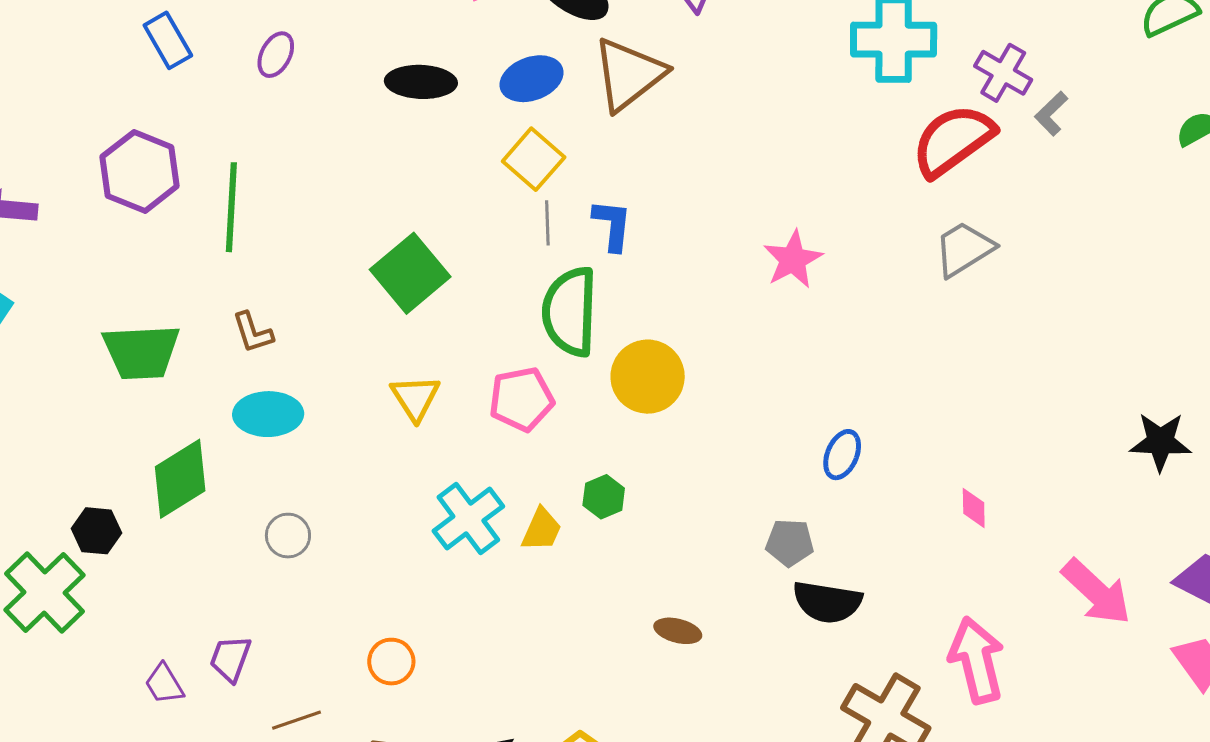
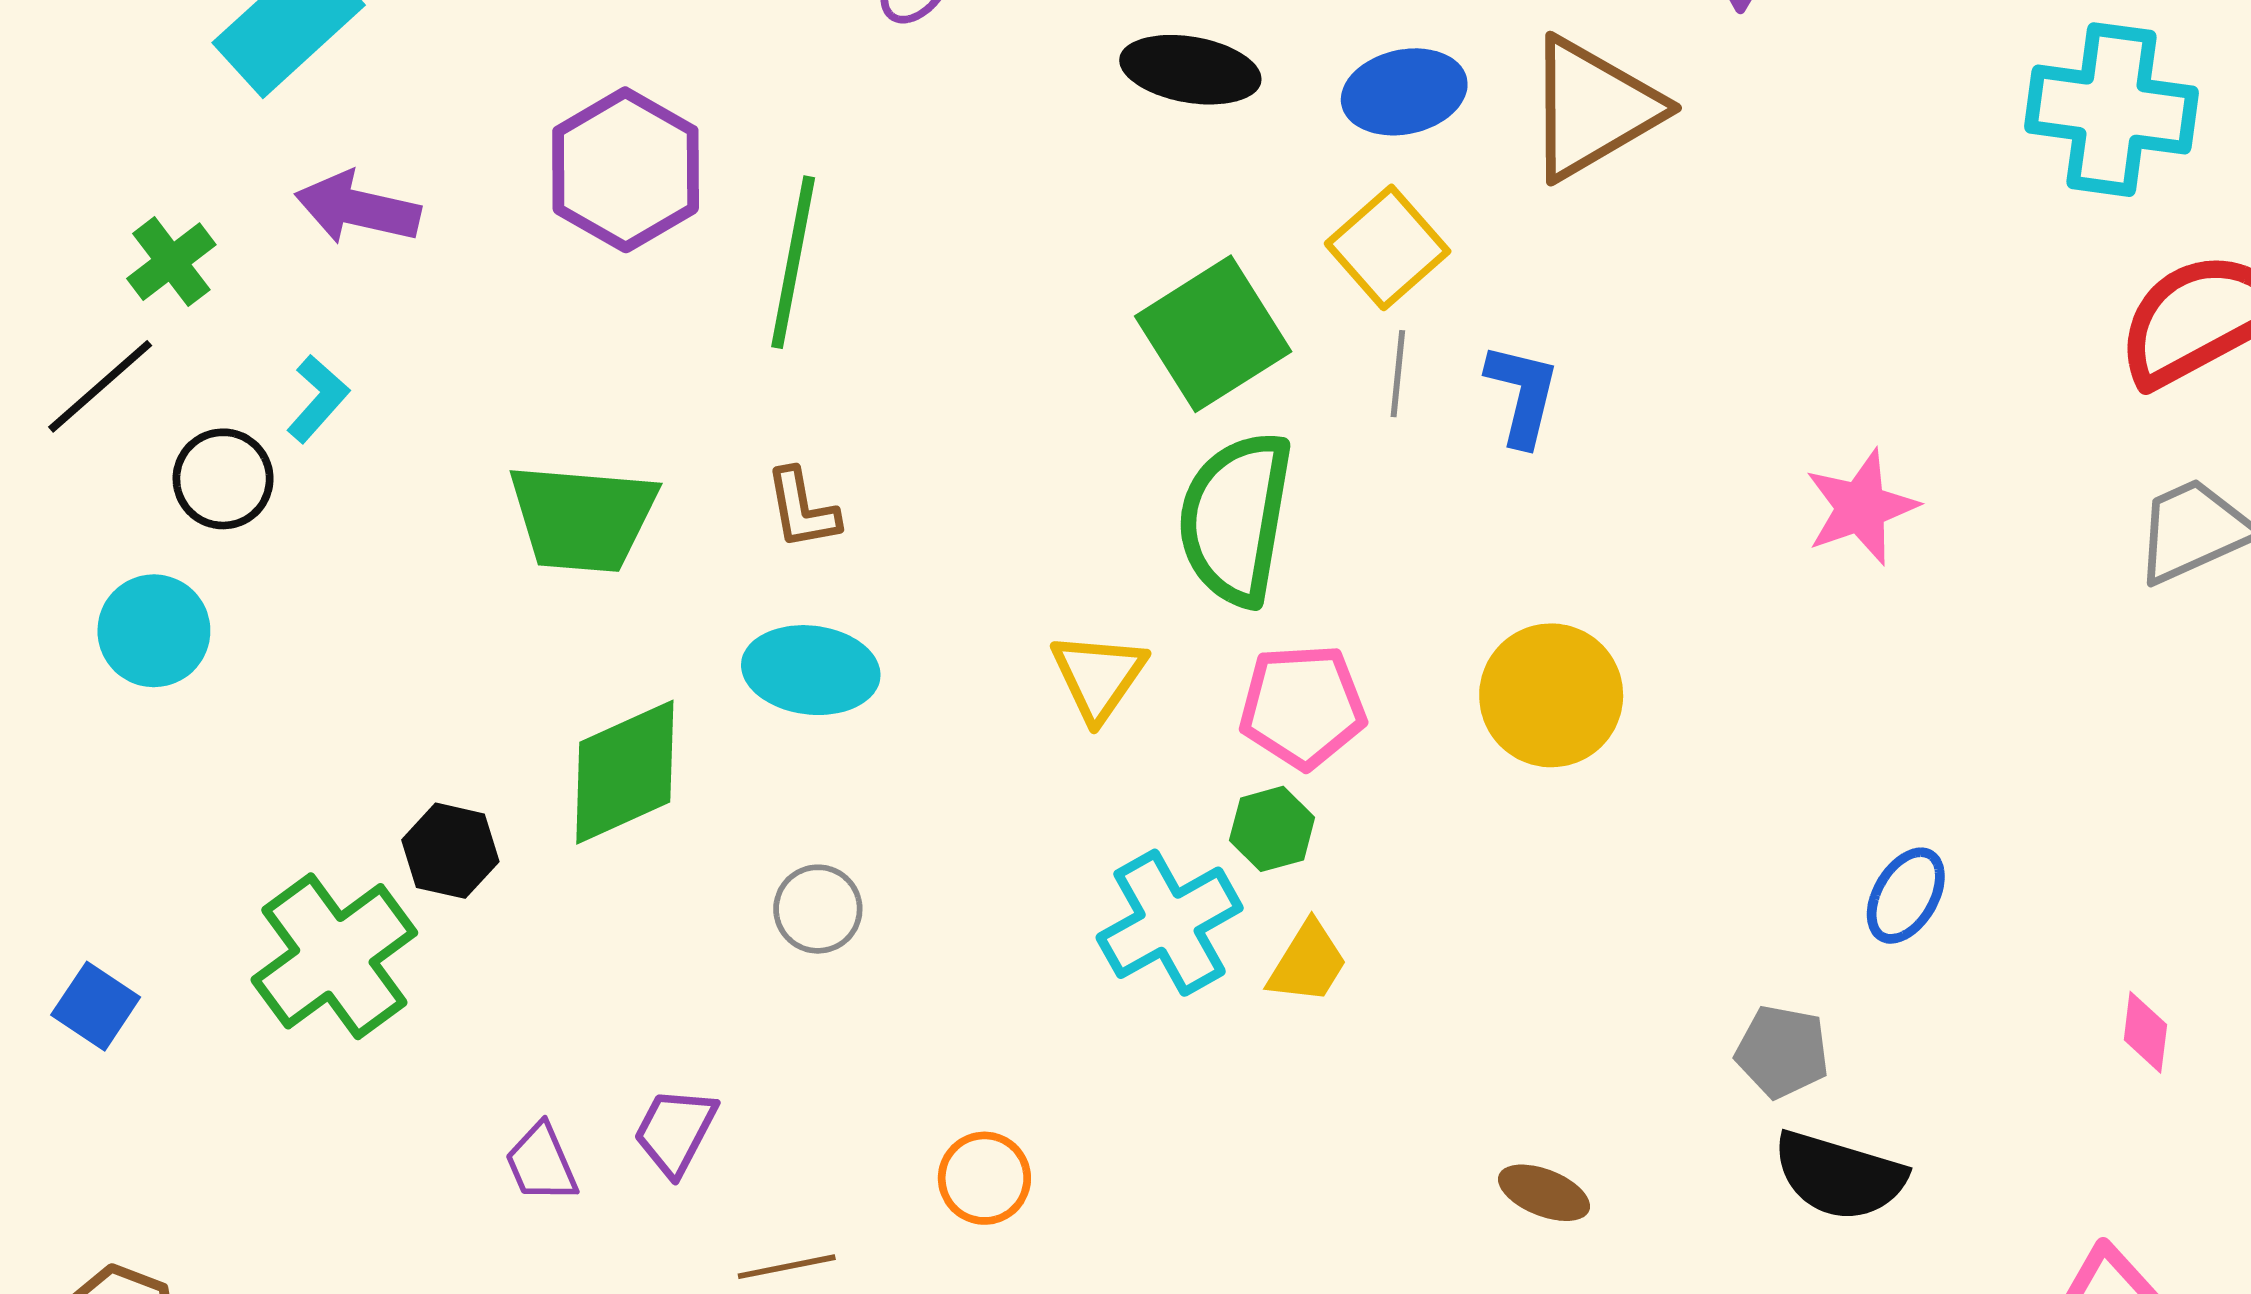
green square: (410, 273) -> (1213, 334), moved
green semicircle: (570, 312) -> (1235, 518), moved
green hexagon: (604, 497) -> (1272, 829), moved

